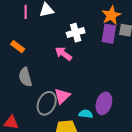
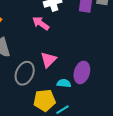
pink triangle: (62, 96) -> (48, 60), moved

